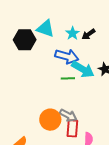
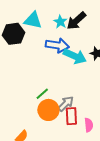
black arrow: (89, 34) -> (76, 21), size x1.5
green line: (68, 78) -> (42, 94), moved, turned -32
gray arrow: (68, 115) -> (66, 104), turned -66

